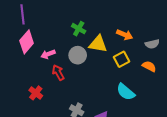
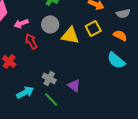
yellow triangle: (98, 44) -> (70, 35), moved
cyan semicircle: (126, 92) -> (116, 60), moved

